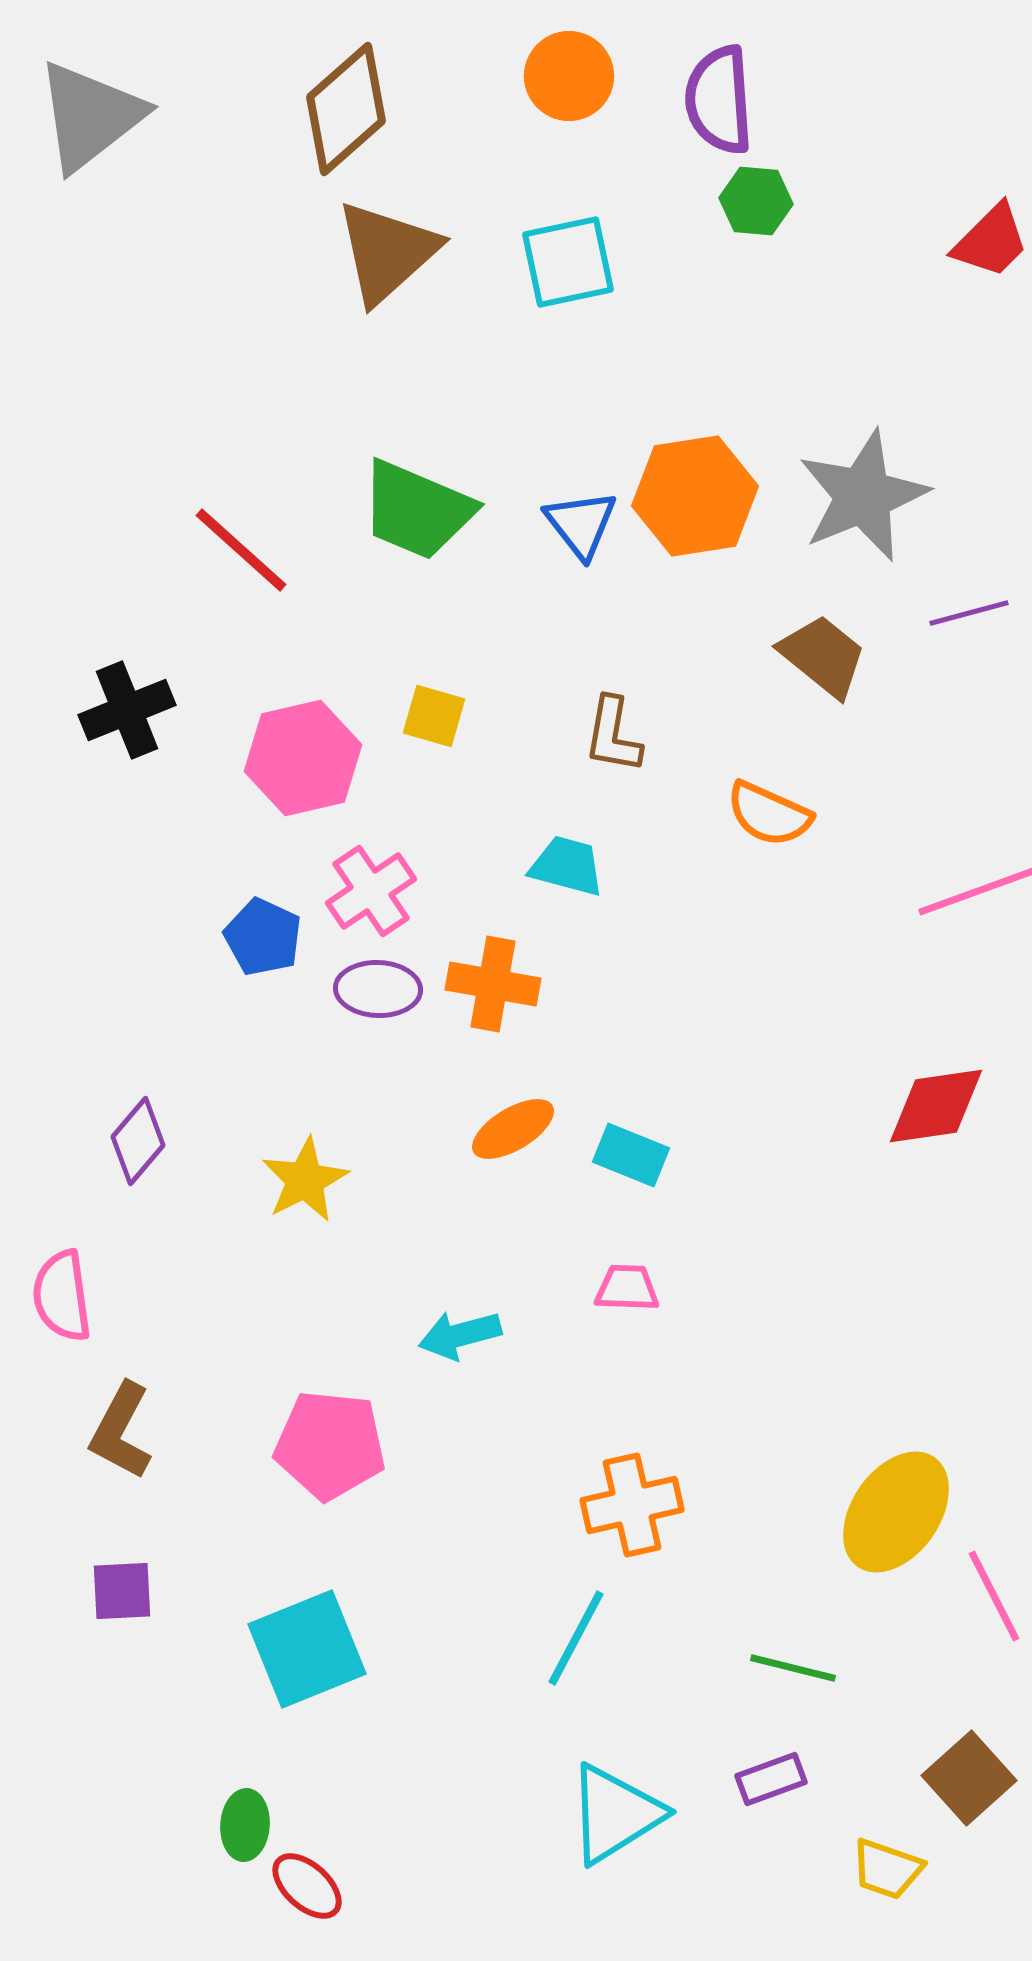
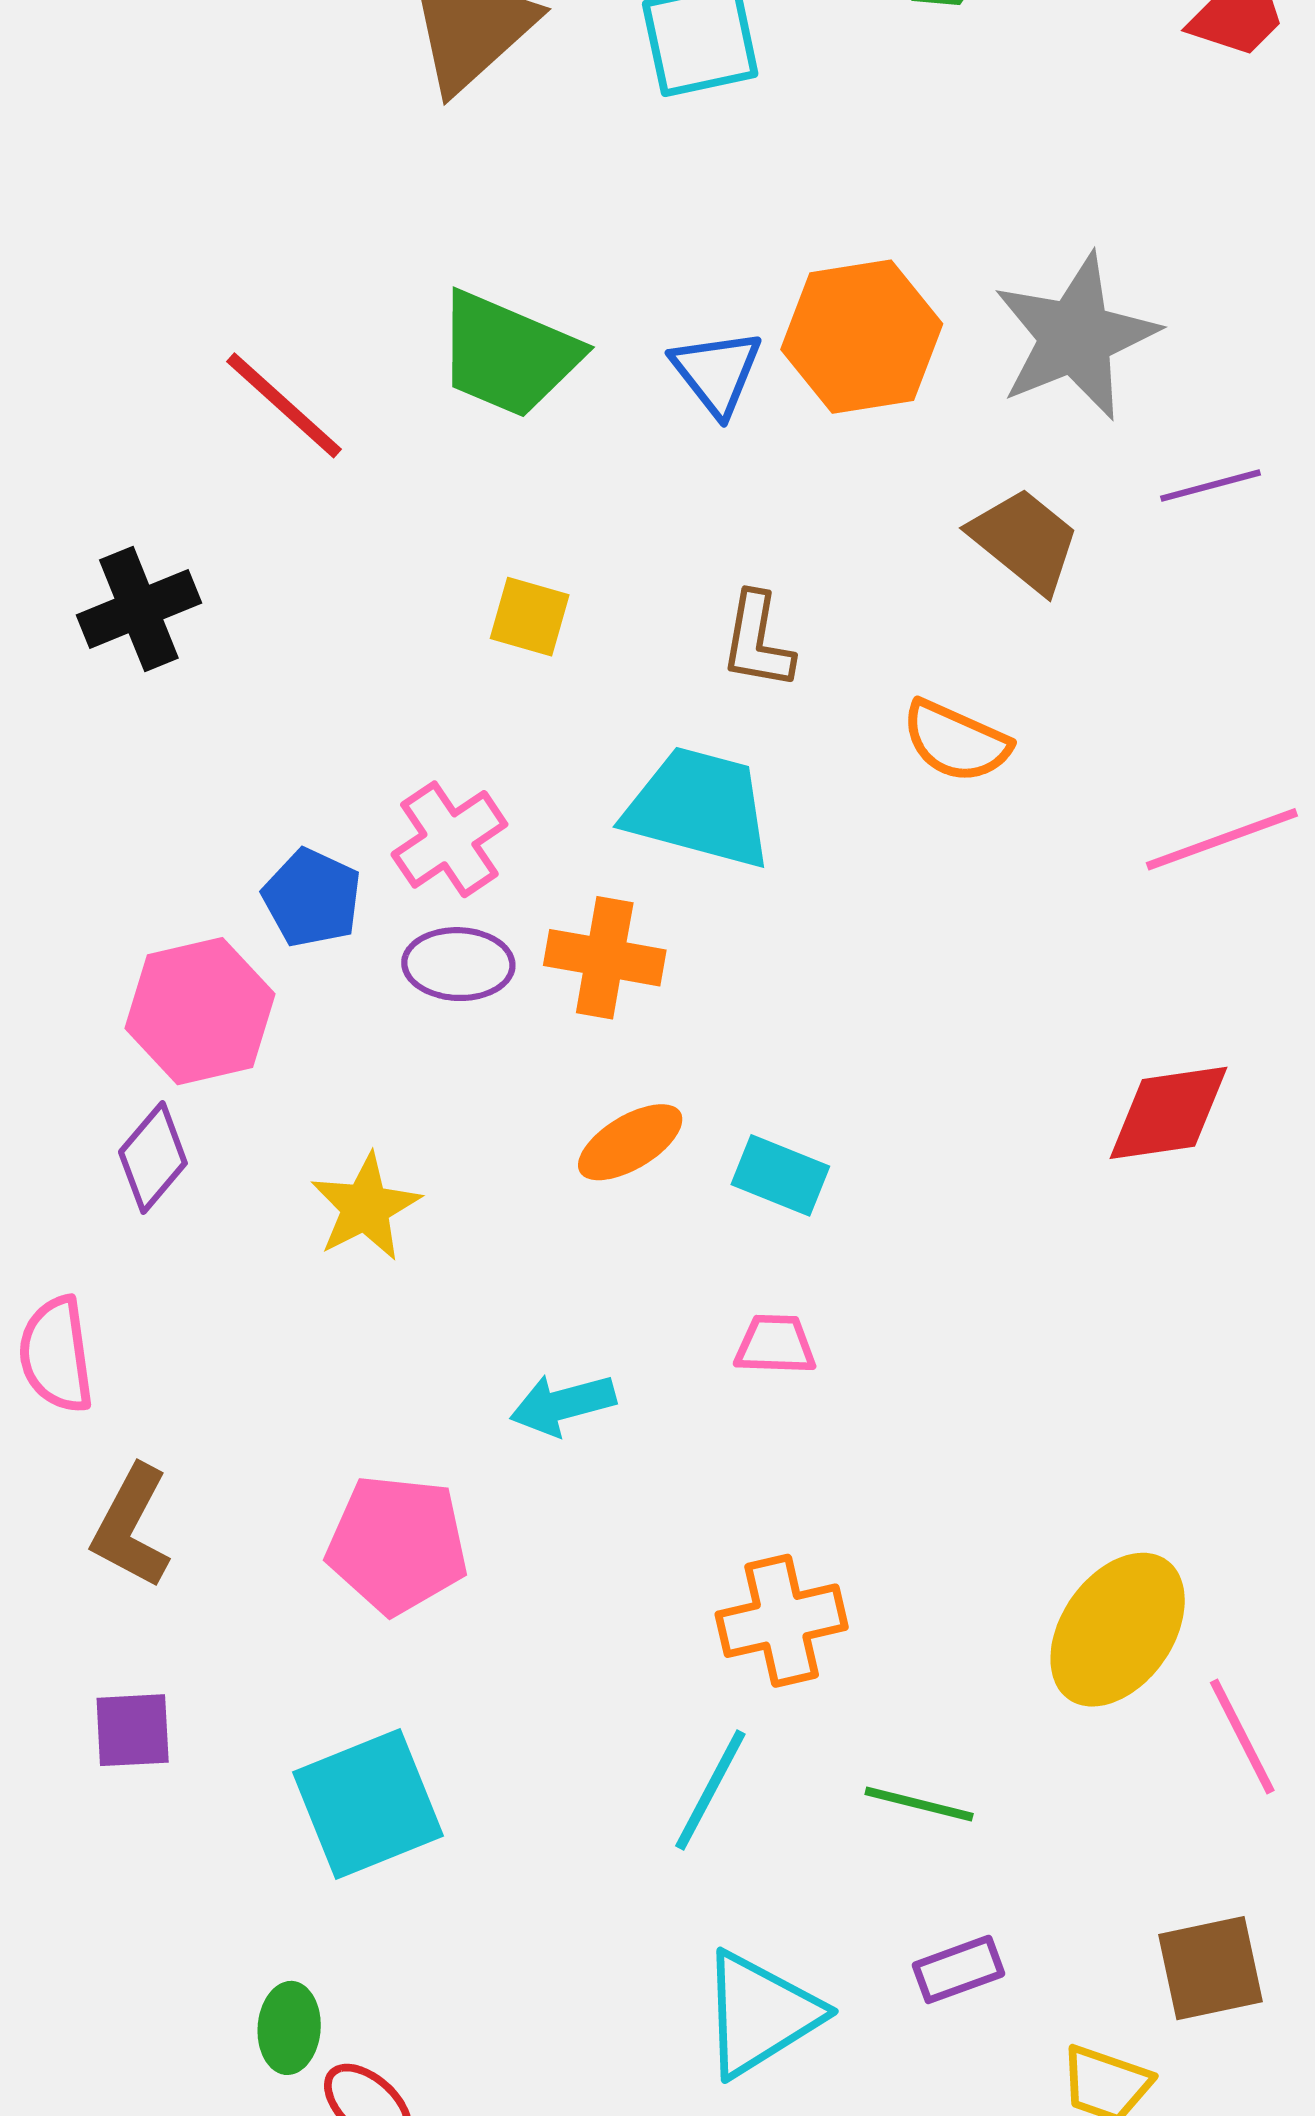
pink hexagon: (303, 758) -> (200, 1011), moved
cyan trapezoid: (567, 866) -> (699, 808), size x1.6
green line: (793, 1668) -> (919, 1804), moved
brown square: (969, 1778) -> (1210, 1968), turned 30

